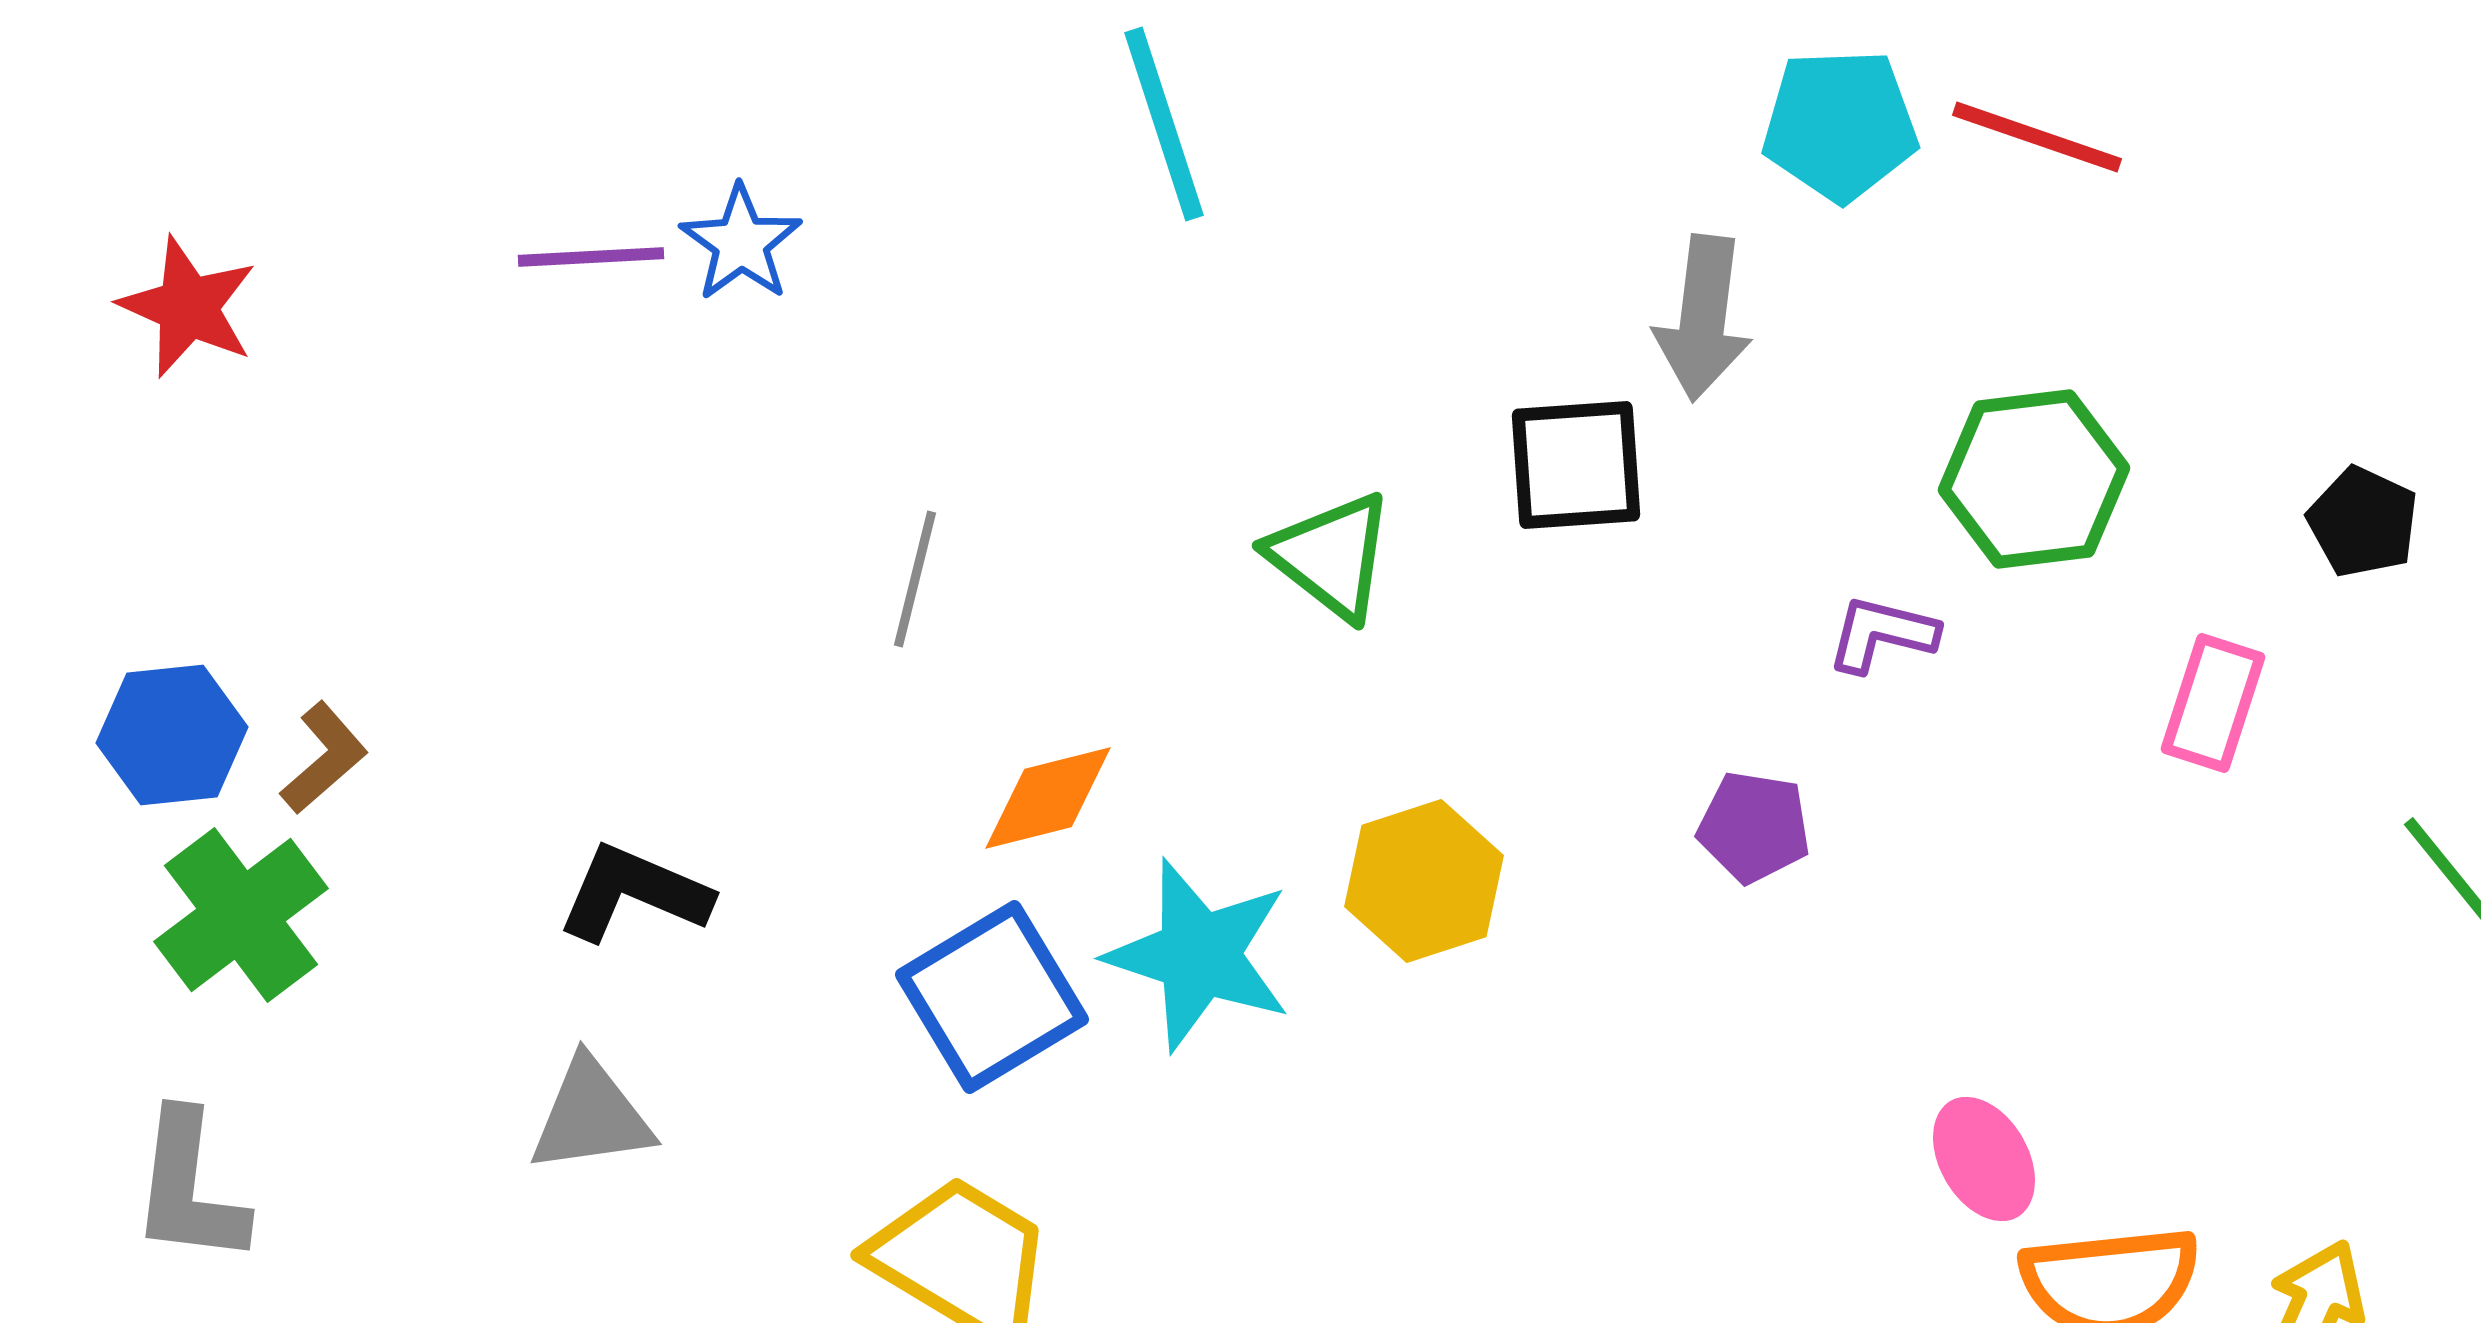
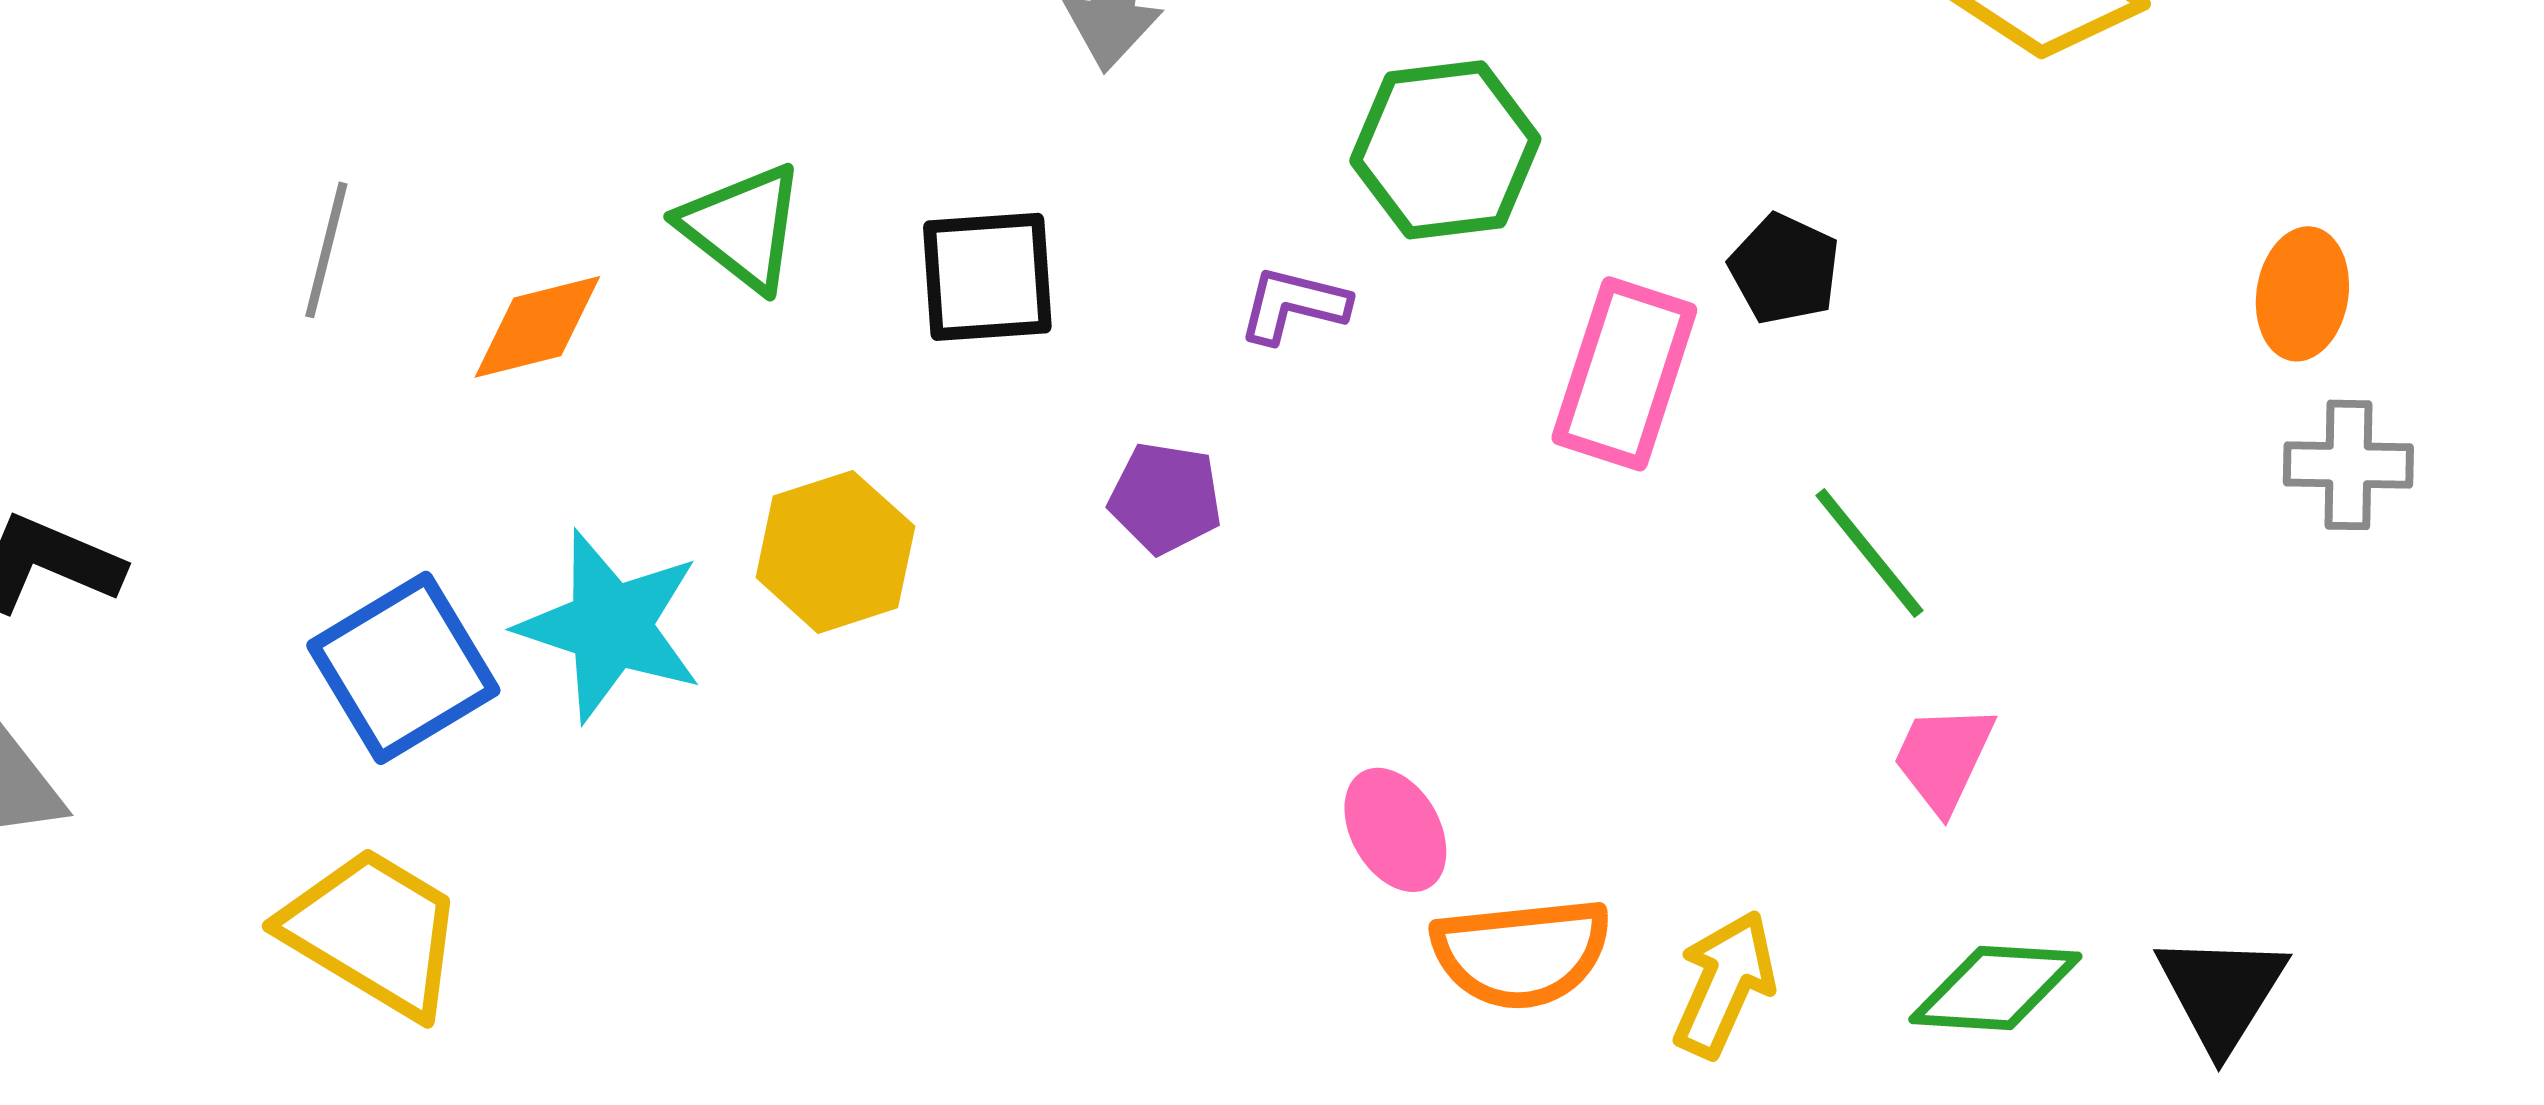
black square: (1576, 465) -> (987, 277), moved
black pentagon: (2363, 522) -> (1784, 269), moved
pink rectangle: (2213, 703) -> (1624, 374), size x1.4
orange diamond: (1048, 798) -> (537, 327), moved

